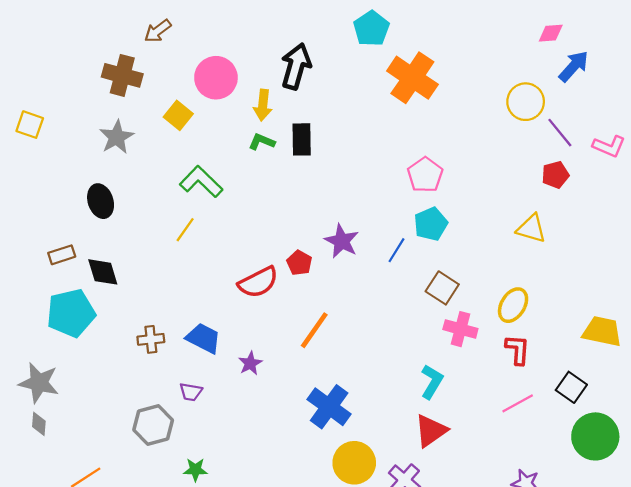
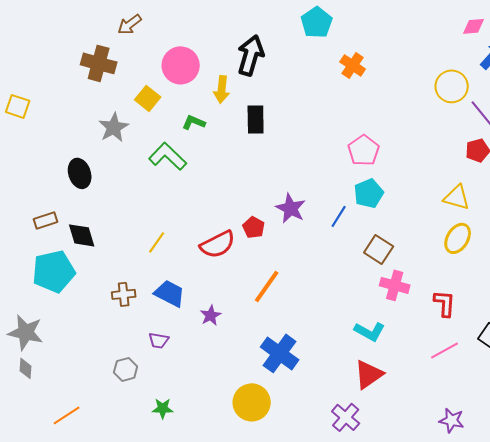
orange cross: (412, 78) -> (353, 65), size x0.6
gray star: (117, 137) -> (114, 127), moved
green L-shape: (262, 142) -> (194, 122), moved
yellow line: (185, 230) -> (157, 242), moved
yellow ellipse: (513, 305) -> (458, 238), moved
cyan L-shape: (432, 382) -> (370, 331), turned 88
gray hexagon: (153, 425) -> (126, 369), size x0.7
yellow circle: (354, 463) -> (252, 402), moved

